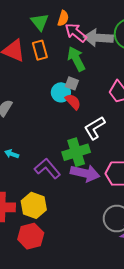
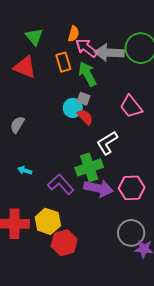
green triangle: (40, 22) -> (34, 37), moved
orange rectangle: (40, 50) -> (63, 62), moved
red hexagon: (31, 236) -> (64, 243), moved

